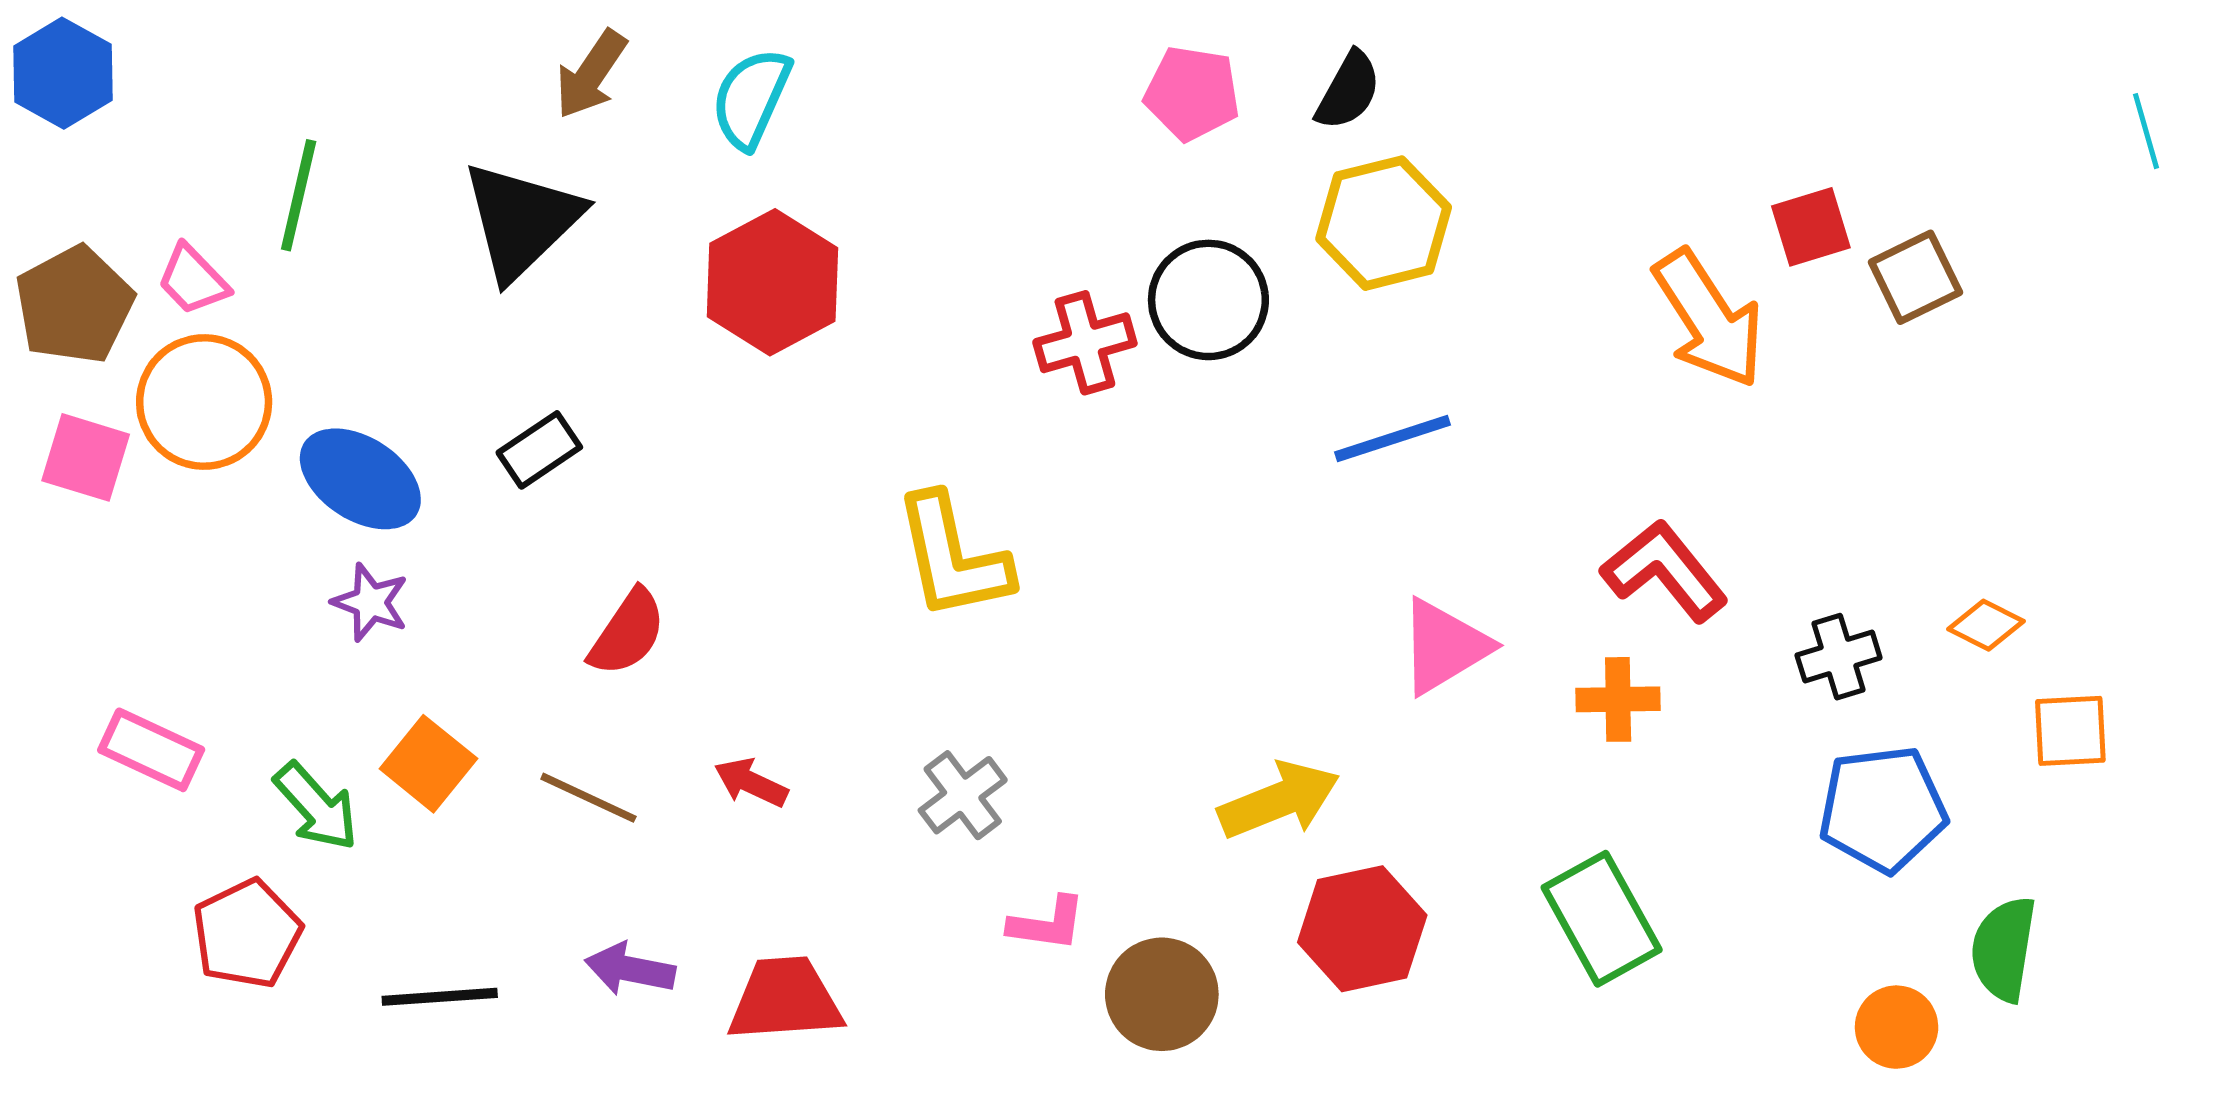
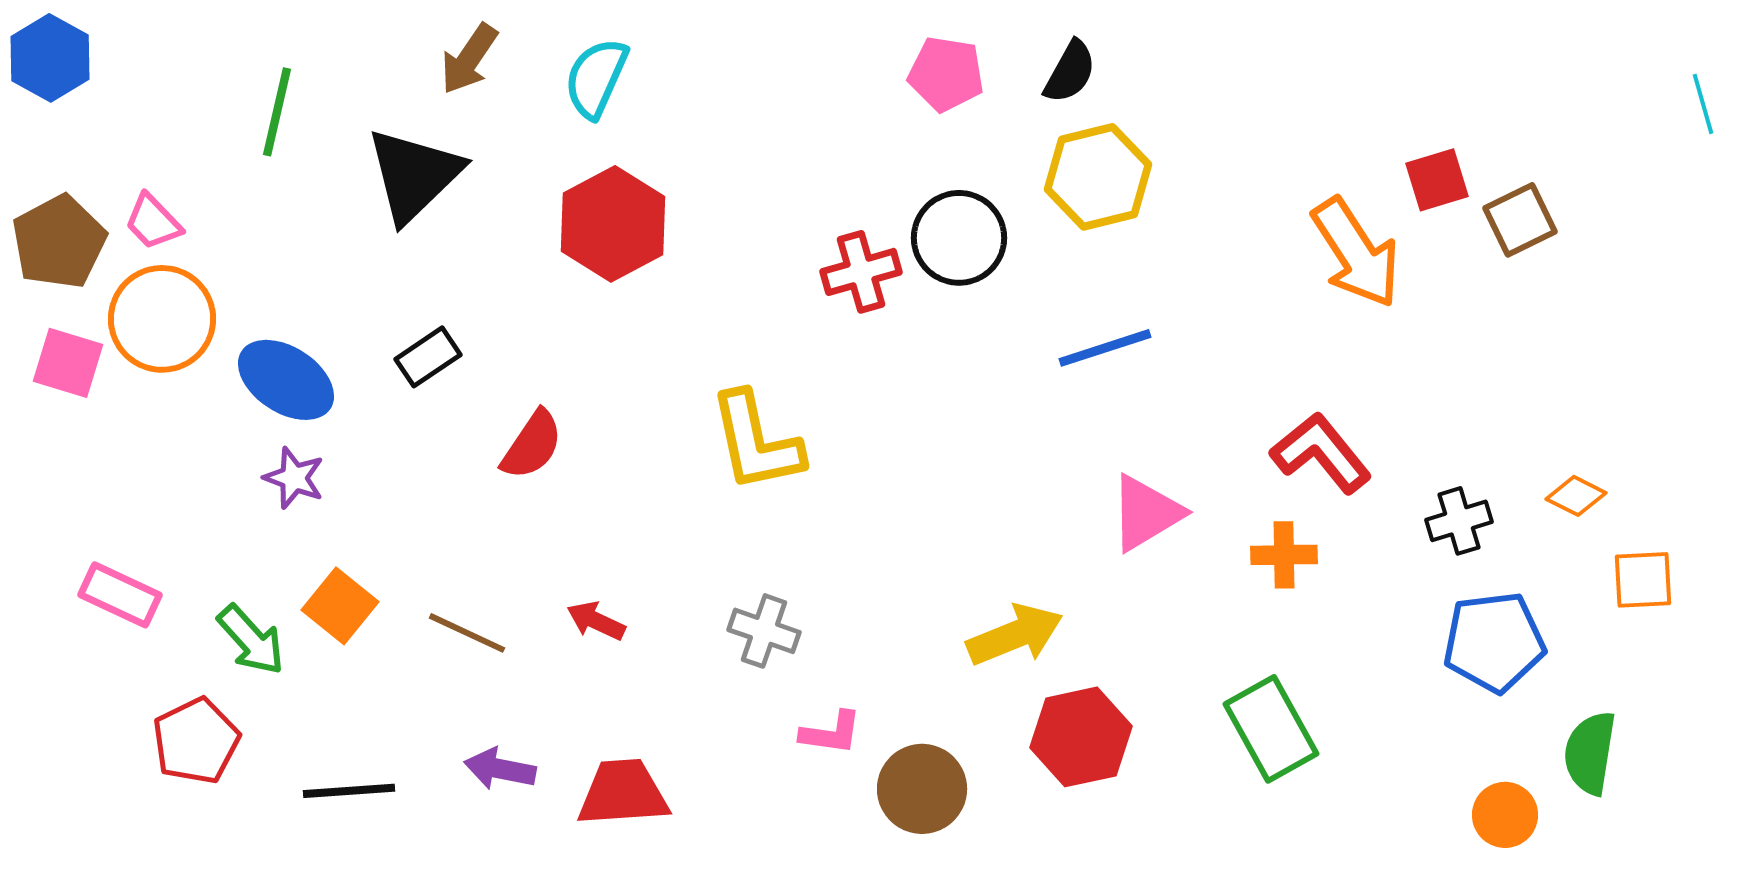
green line: (299, 195) -> (277, 112), moved
red semicircle: (627, 633) -> (532, 445), moved
gray cross: (963, 795) -> (764, 631), turned -34

